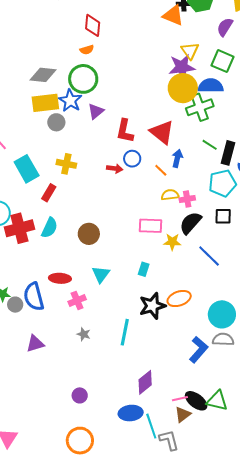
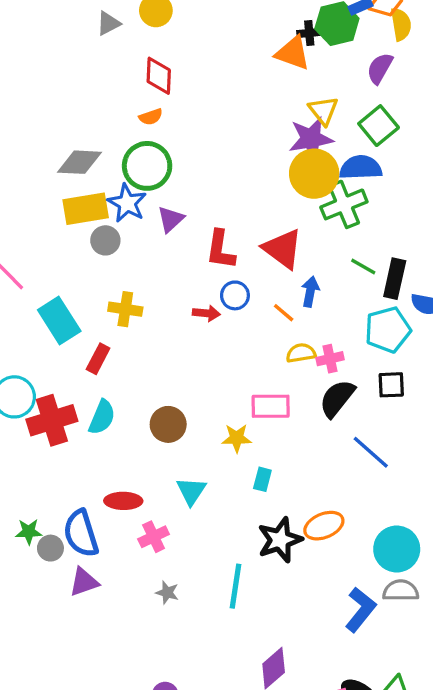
green square: (223, 61) -> (379, 126), turned 30
yellow star: (172, 242) -> (237, 438), moved
purple triangle: (35, 344) -> (84, 582), moved

